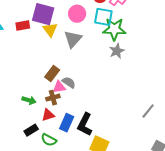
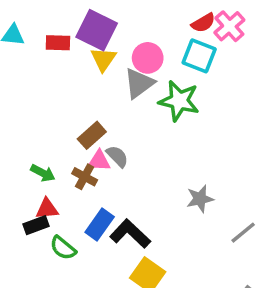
pink circle: (77, 14) -> (148, 58), moved
green star: (114, 29) -> (179, 101), moved
gray star: (117, 51) -> (200, 199), moved
brown cross: (53, 98) -> (85, 177), turned 32
red triangle: (48, 115) -> (47, 209), moved
black L-shape: (85, 124) -> (130, 234), turned 95

